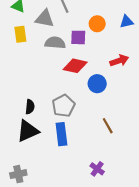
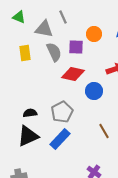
yellow rectangle: (20, 34) -> (25, 53), moved
gray semicircle: (55, 43) -> (54, 52), turned 60
black semicircle: (30, 107) -> (30, 113), turned -104
blue rectangle: (61, 134) -> (60, 139), turned 50

